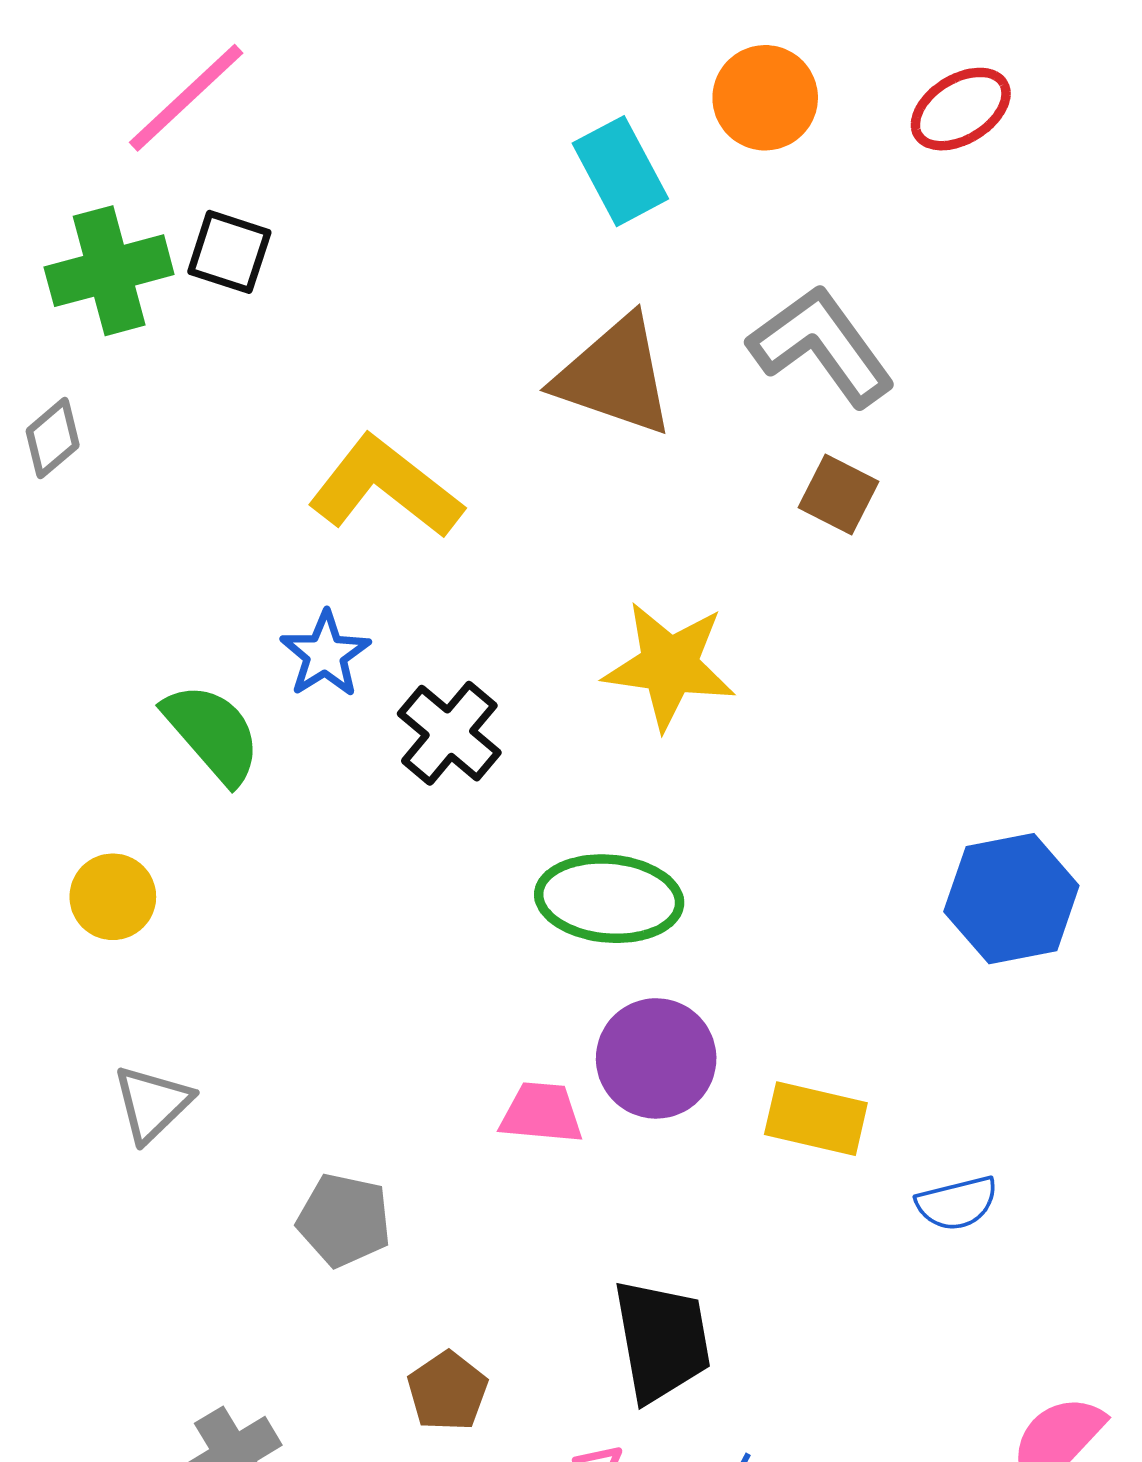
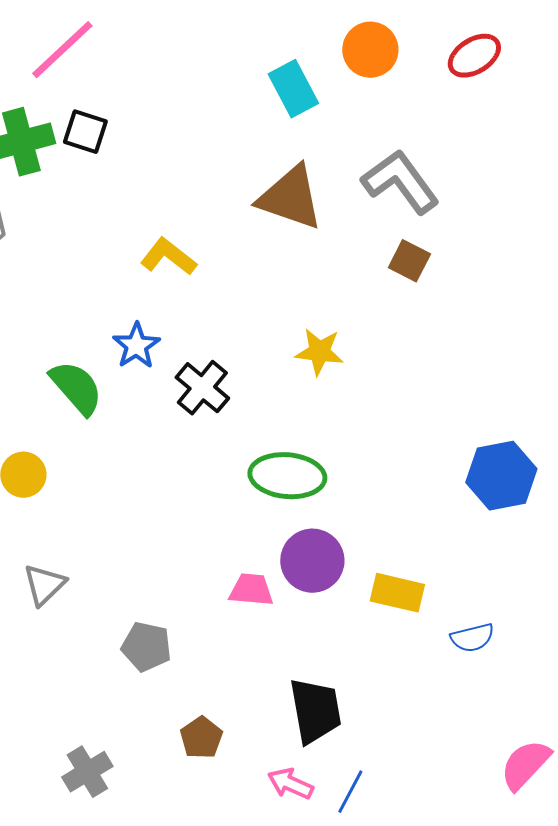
yellow L-shape: (385, 487) -> (168, 257), size x0.7
yellow star: (669, 666) -> (319, 352), size x0.7

